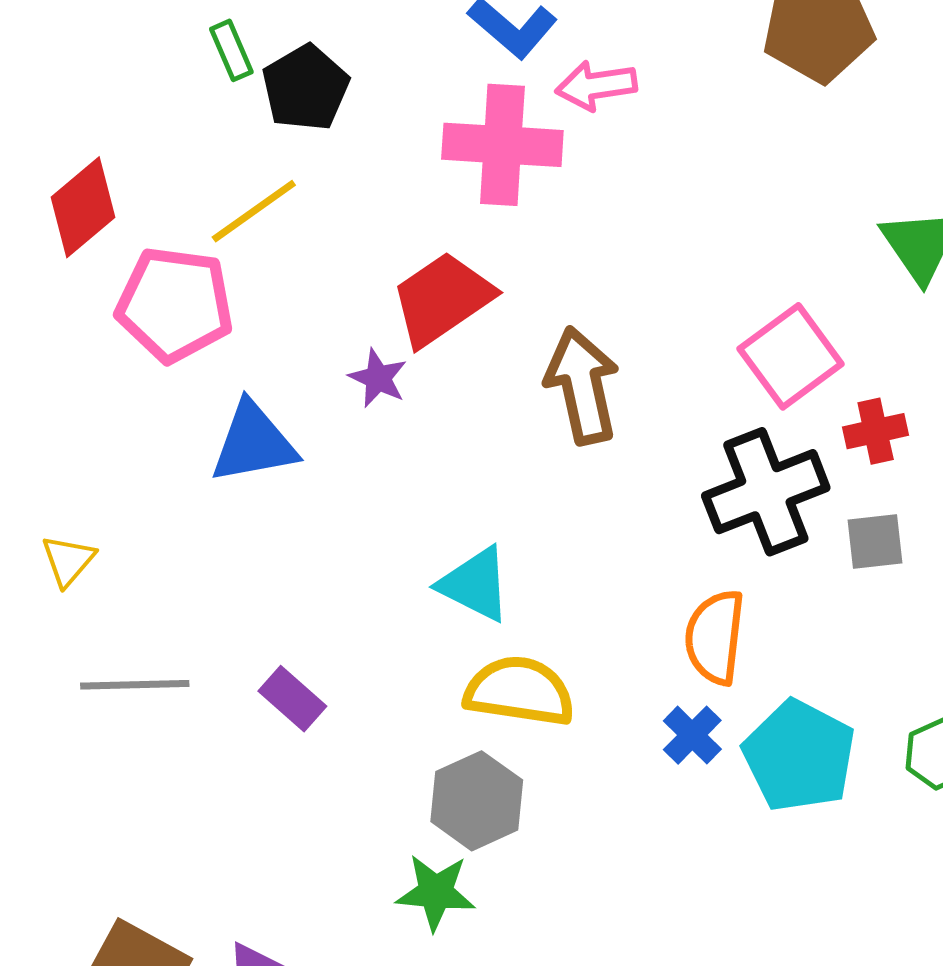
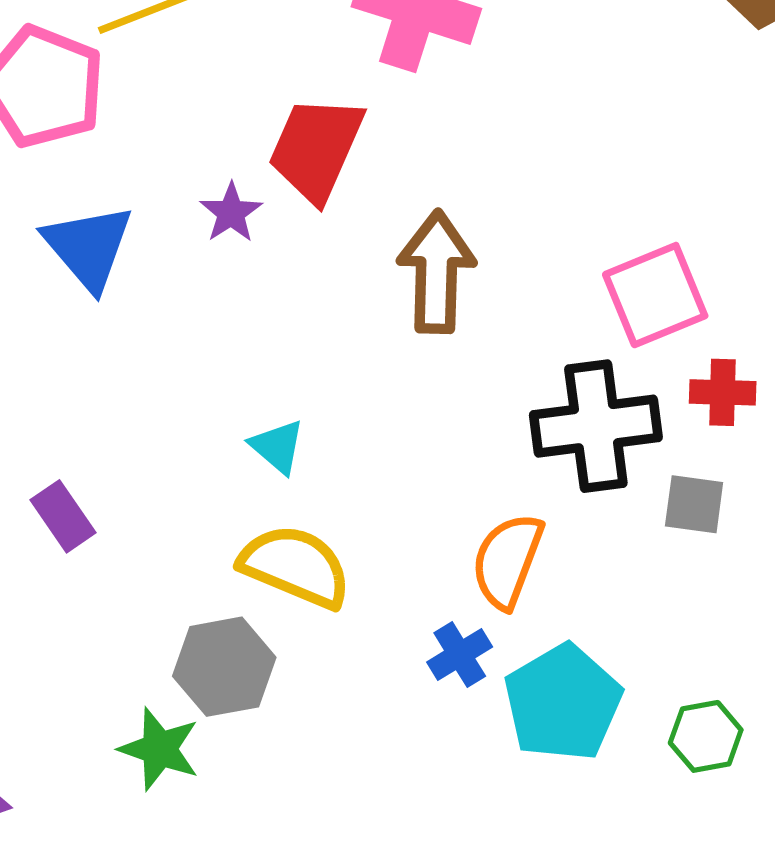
red trapezoid: (442, 299) -> (316, 149), turned -46
blue triangle: (254, 443) -> (88, 247), turned 46
cyan triangle: (475, 584) -> (277, 447), size x0.7

